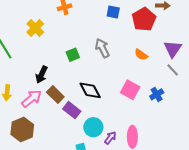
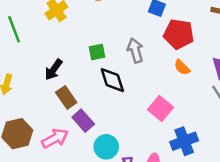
red pentagon: (144, 19) -> (179, 34), moved, turned 30
black diamond: (90, 90) -> (112, 80), moved
blue cross: (157, 94) -> (184, 141), moved, size x1.5
pink arrow: (32, 99) -> (55, 138), moved

